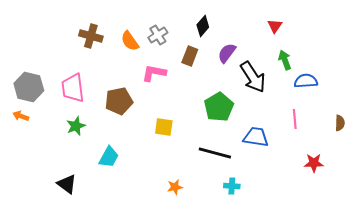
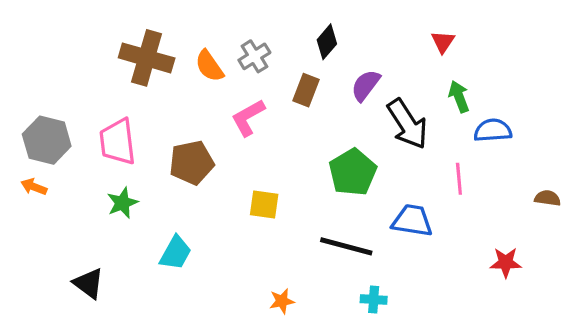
brown cross: (91, 36) -> (147, 58), size x1.4
pink L-shape: (154, 73) -> (248, 118), turned -40
pink line: (295, 119) -> (459, 179), moved
brown semicircle: (340, 123) -> (548, 198), turned -84
black triangle: (67, 184) -> (89, 283), moved

